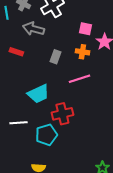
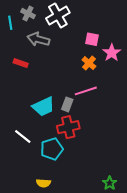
orange cross: (82, 52) -> (89, 63), turned 32
gray rectangle: (55, 57) -> (67, 104), moved
white line: (18, 123) -> (23, 136), turned 42

